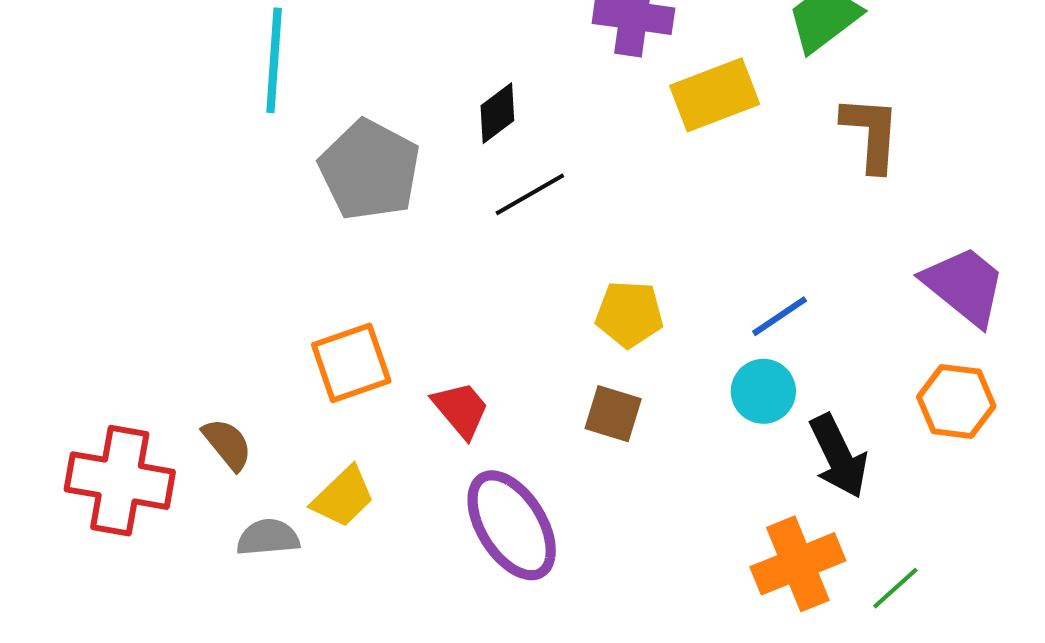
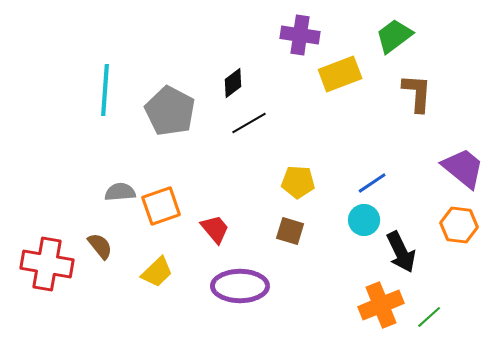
cyan line: (274, 60) -> (105, 90), moved
purple ellipse: (512, 525) -> (240, 286), turned -58
gray semicircle: (268, 537) -> (120, 192), moved

